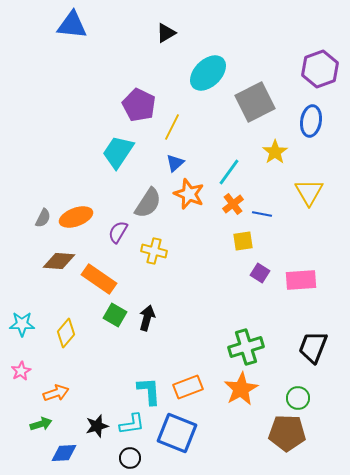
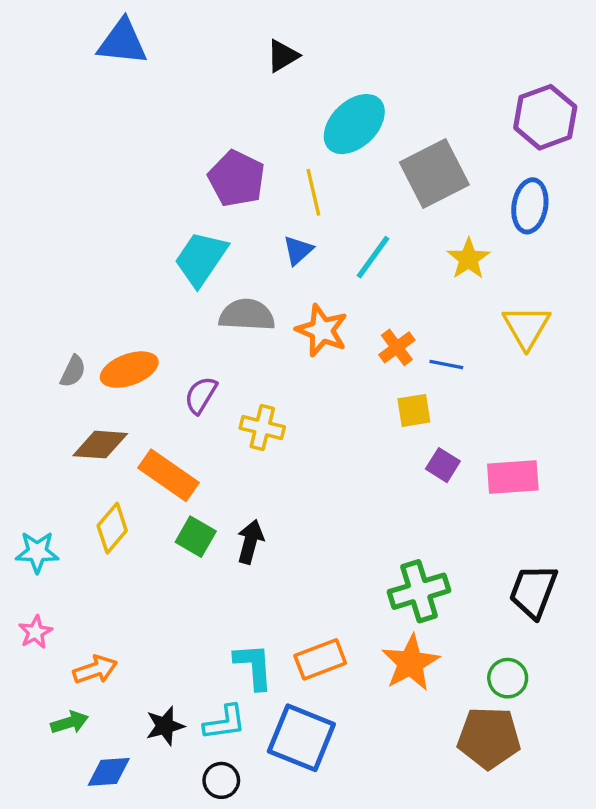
yellow line: (172, 127) -> (313, 192), moved, turned -40
blue triangle: (175, 163) -> (298, 250), moved
cyan line: (229, 172) -> (373, 257), moved
gray semicircle: (148, 203) -> (247, 315), moved, turned -120
yellow diamond: (66, 333) -> (112, 528), moved

